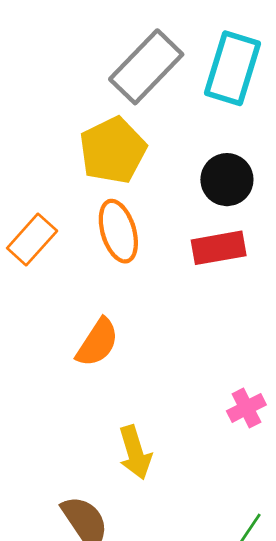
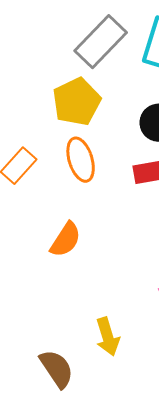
yellow arrow: (135, 453) -> (108, 337), moved

